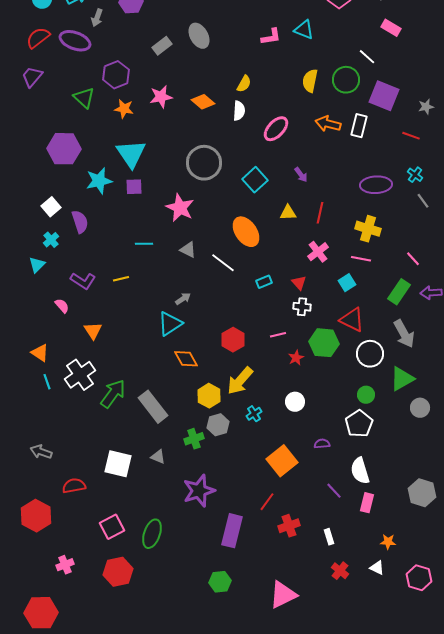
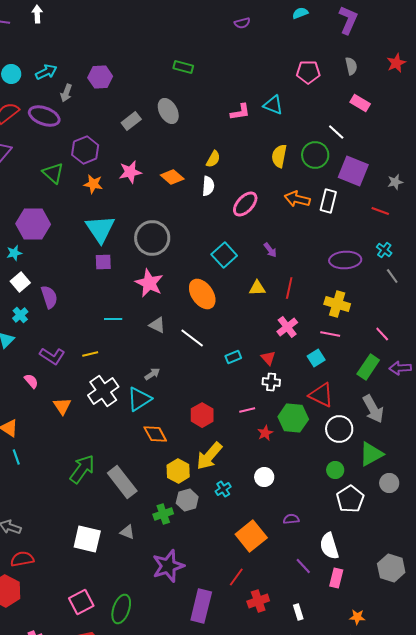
gray circle: (204, 163) -> (152, 238), moved
cyan star: (99, 181) -> (14, 253), moved, size x0.6
orange ellipse: (246, 232) -> (202, 294), moved
white cross: (80, 375) -> (103, 391), moved
white pentagon: (359, 424) -> (350, 499), moved
red semicircle: (74, 486) -> (22, 559), moved

